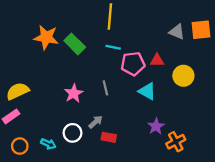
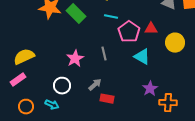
pink pentagon: (133, 64) -> (129, 32), turned -30
white circle: (73, 133) -> (62, 86), moved
orange cross: (176, 142) -> (168, 103), turned 30

